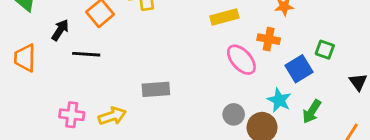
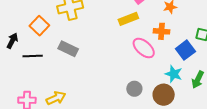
gray rectangle: (156, 89) -> (68, 49), moved, turned 36
gray circle: (234, 114) -> (134, 89), moved

